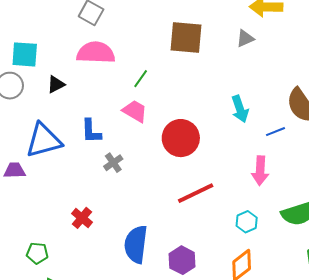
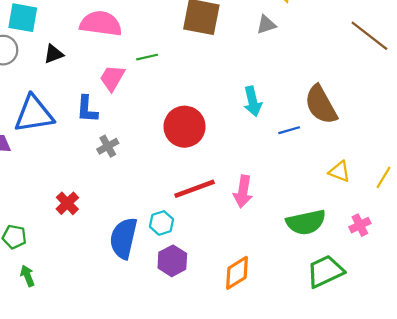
green line: (141, 79) -> (147, 57), turned 36
pink trapezoid: (135, 111) -> (112, 78), moved, turned -96
pink arrow: (260, 171) -> (243, 191), moved
cyan hexagon: (247, 222) -> (161, 223), moved

